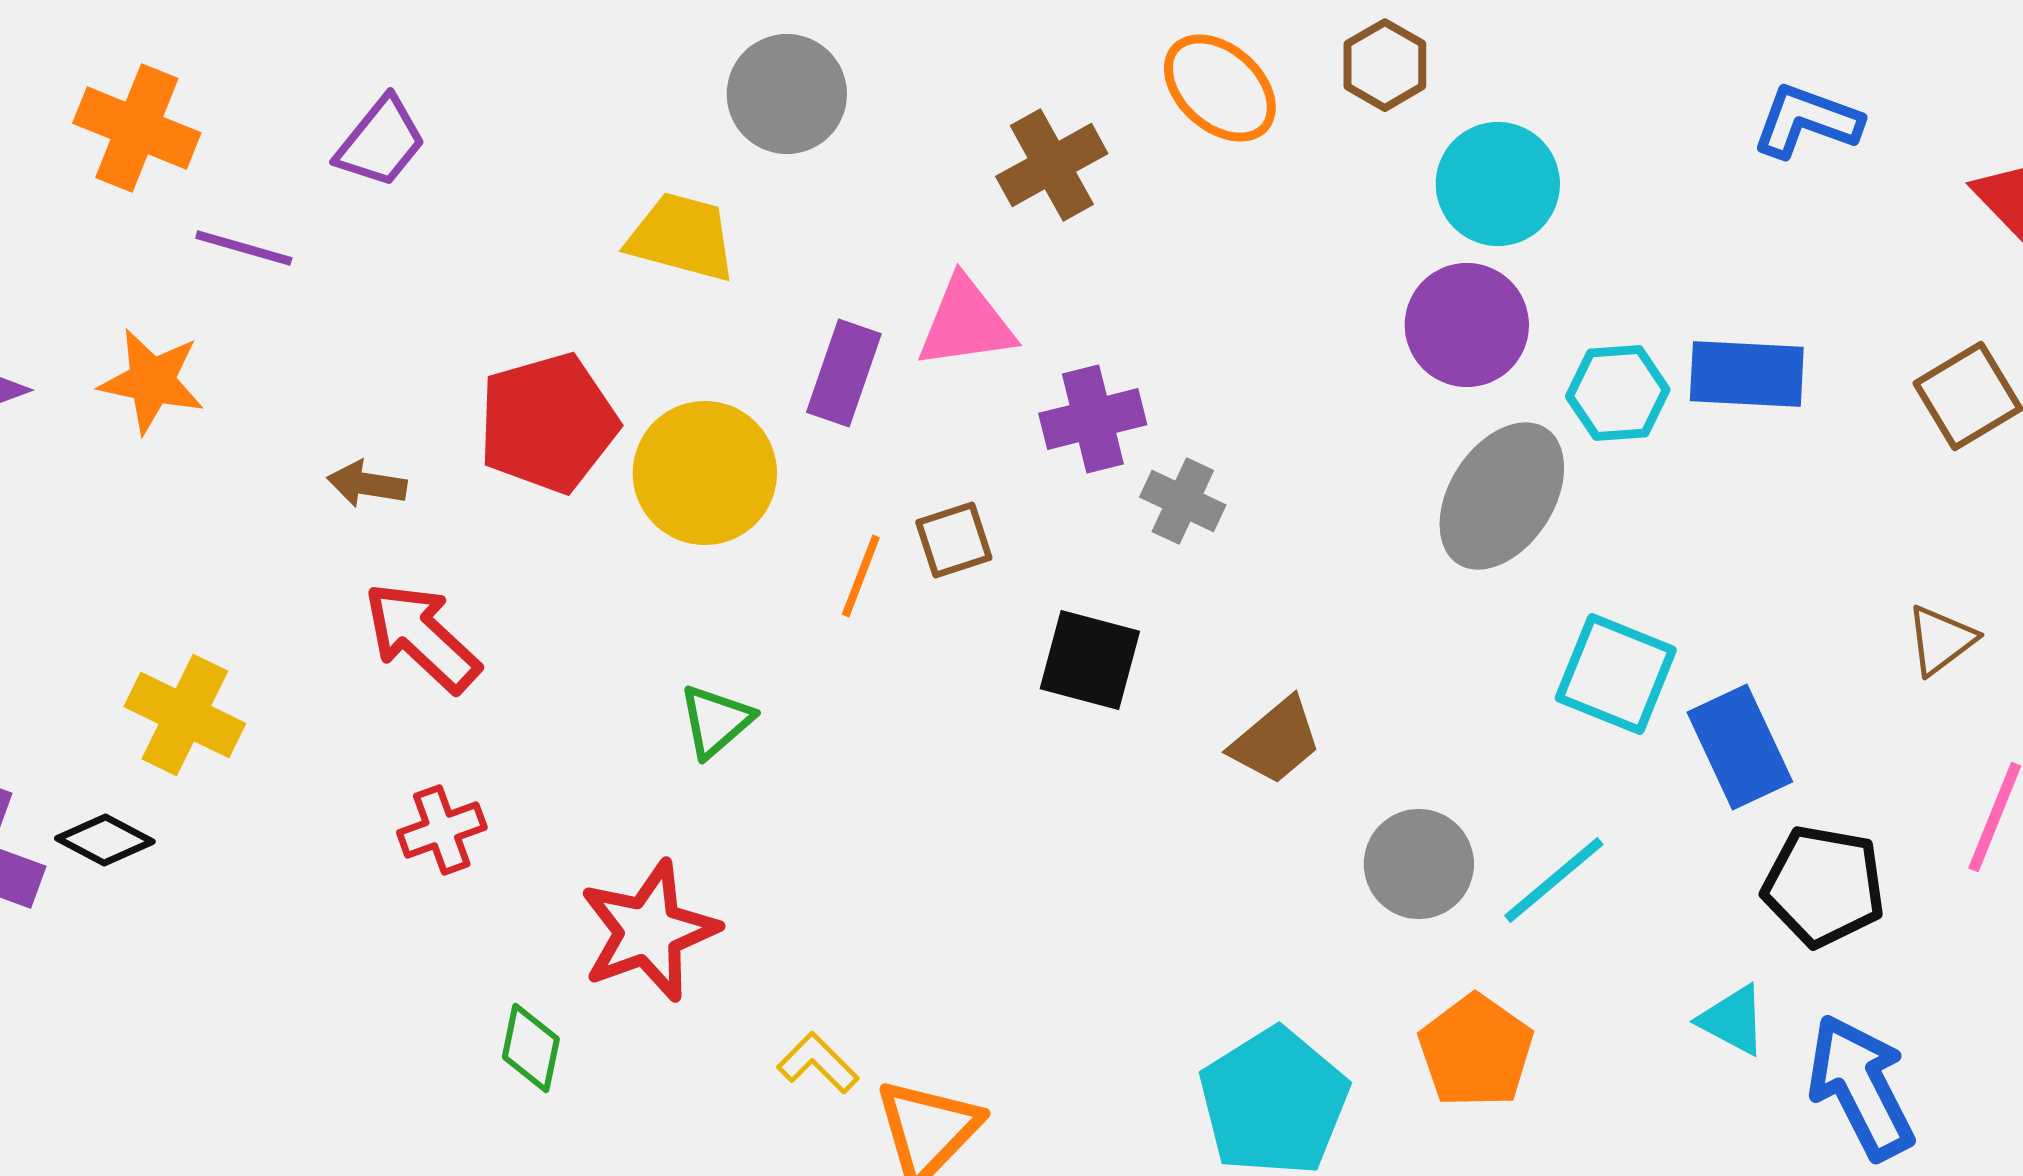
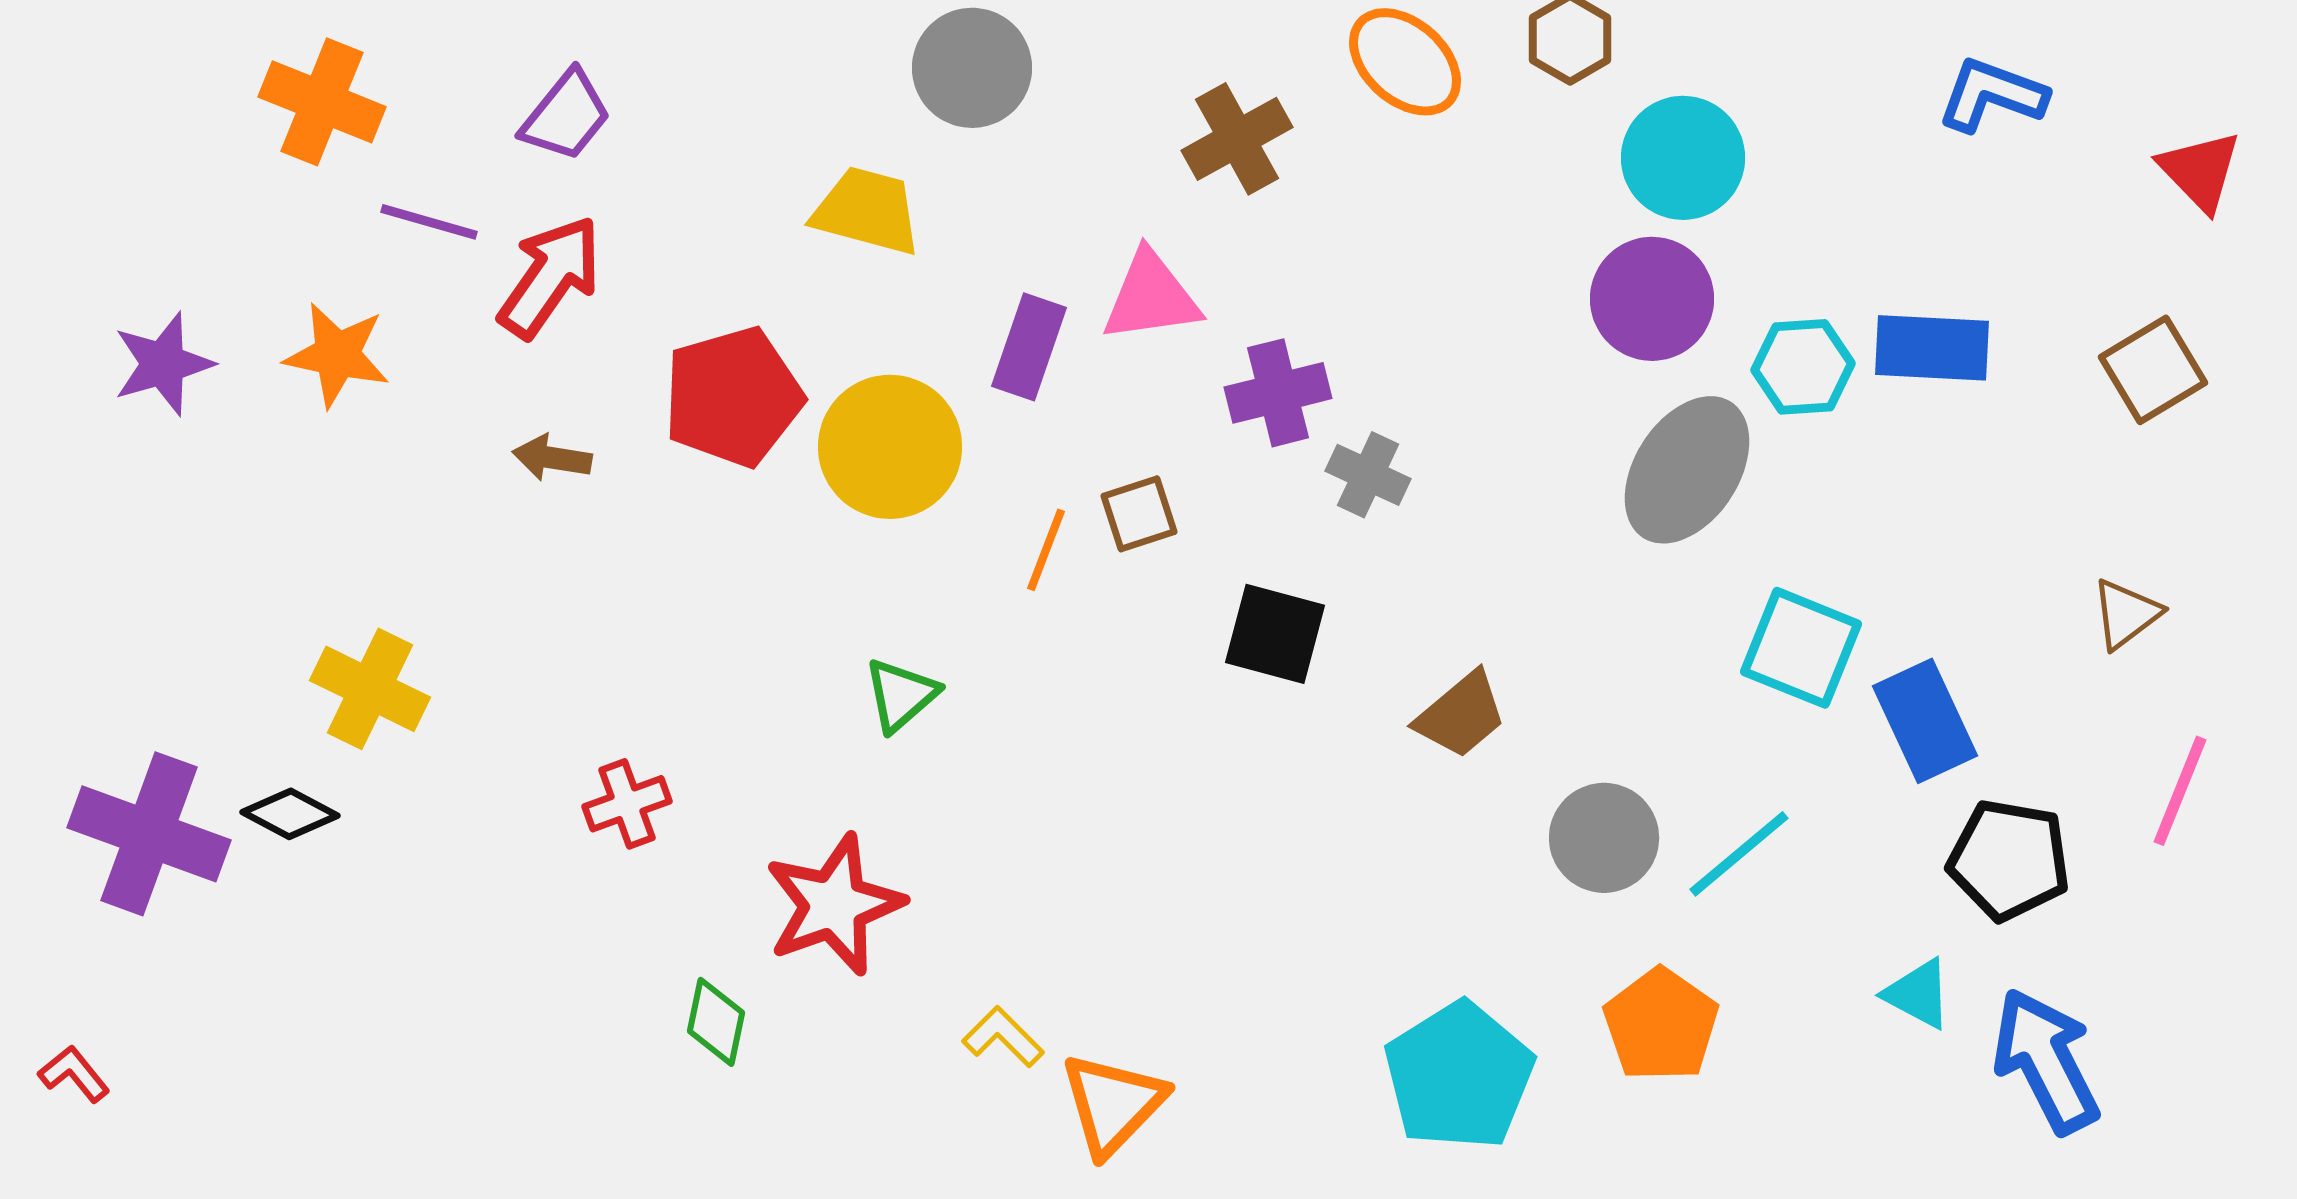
red arrow: (422, 637) -> (550, 277), moved, turned 82

